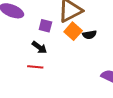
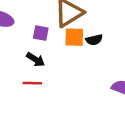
orange square: (73, 31) -> (74, 37), turned -36

